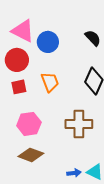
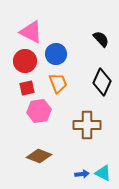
blue circle: (48, 42) -> (56, 54), moved
pink hexagon: (29, 124) -> (39, 111), moved

